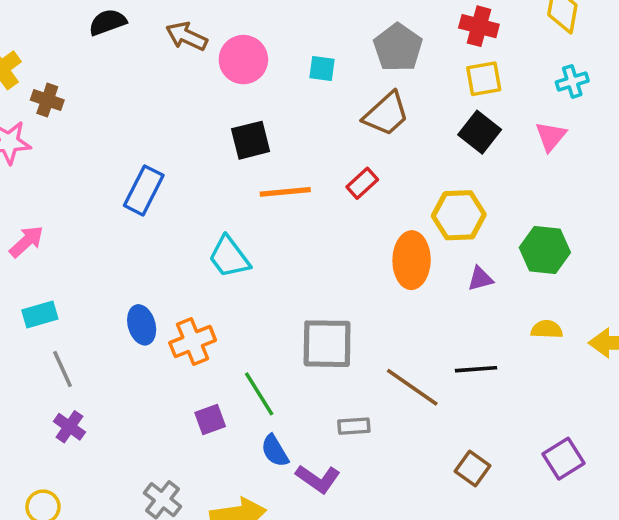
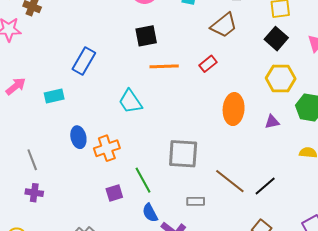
yellow hexagon: (459, 215) -> (281, 78), moved
cyan rectangle: (40, 315) -> (54, 96), moved
black line: (476, 369) -> (265, 186), moved, turned -40
purple cross: (69, 427) -> (34, 193), turned -30

